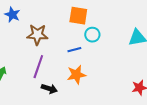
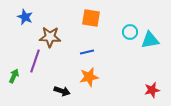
cyan circle: (92, 35) -> (130, 32), moved
purple line: (38, 67) -> (35, 61), moved

